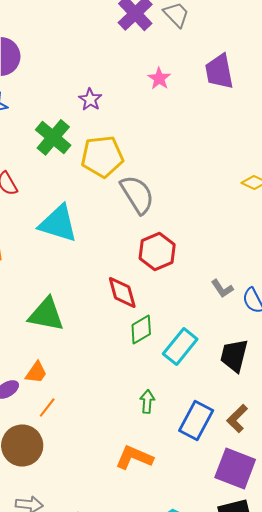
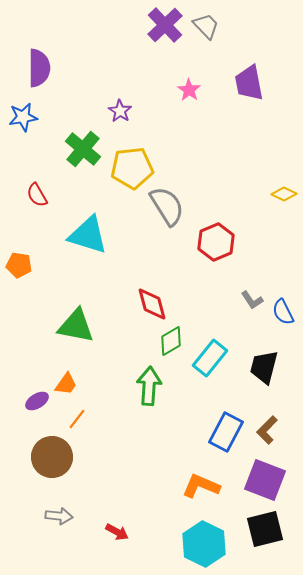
red hexagon: (157, 251) -> (216, 242), moved
green arrow: (147, 401) -> (149, 386), moved, size x1.6
orange L-shape: (134, 457) -> (201, 486), moved

